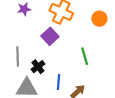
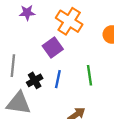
blue line: (59, 82) -> (58, 79), moved

